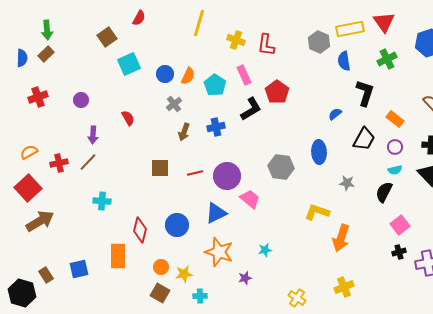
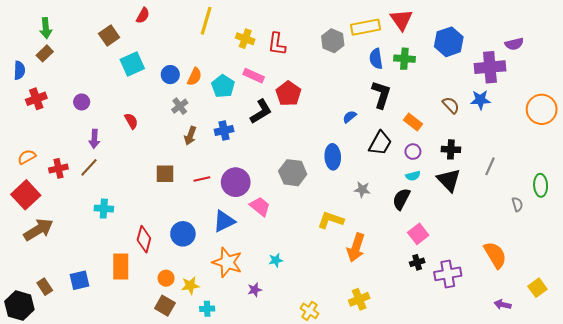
blue semicircle: (22, 58) -> (19, 70), moved
green cross: (387, 59) -> (404, 59), turned 30
blue semicircle: (344, 61) -> (376, 59), moved
pink rectangle: (244, 75) -> (254, 76), turned -42

